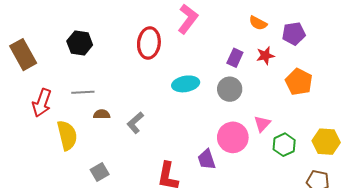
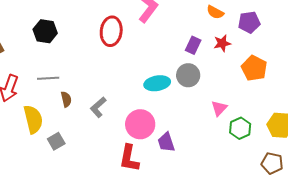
cyan ellipse: (186, 84) -> (157, 83), moved
brown semicircle: (102, 114) -> (66, 99), turned 77
pink circle: (233, 137) -> (140, 124), moved
gray square: (100, 172) -> (56, 141), moved

